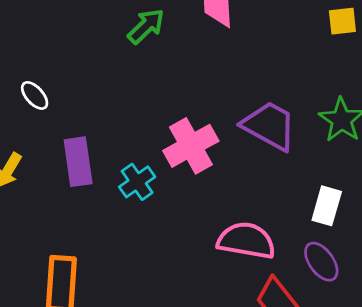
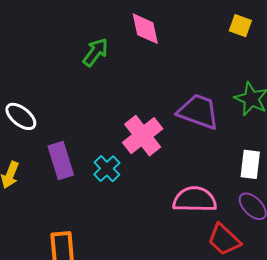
yellow square: (342, 21) -> (240, 26), turned 35
white ellipse: (35, 95) -> (21, 116), size x1.4

